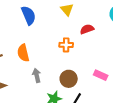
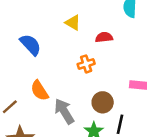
red semicircle: (87, 29) -> (104, 37), turned 32
gray arrow: (37, 75) -> (64, 111), size x1.5

